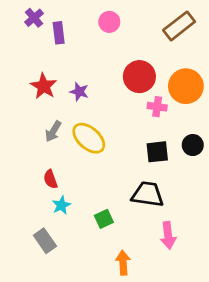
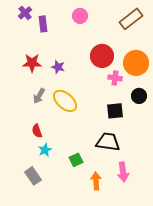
red star: (44, 86) -> (32, 63), turned -30
black circle: (193, 145) -> (139, 96), moved
orange arrow: (123, 263) -> (96, 181), moved

